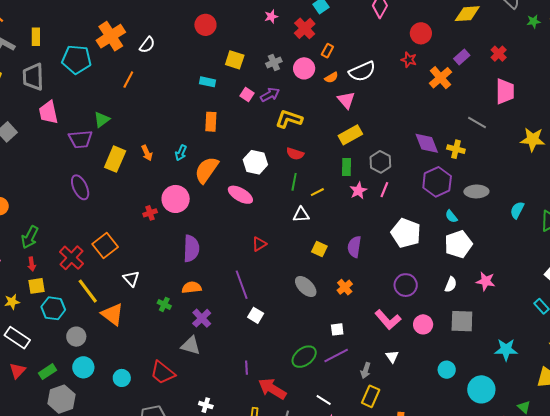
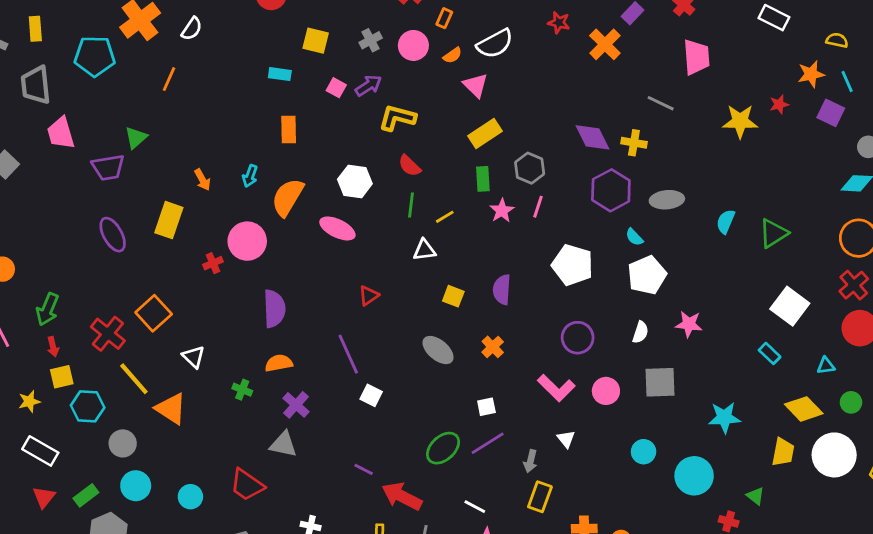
red semicircle: (295, 154) -> (410, 166), turned 30
yellow rectangle: (115, 159) -> (169, 220), moved
purple line: (246, 368) -> (364, 469), turned -56

